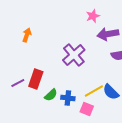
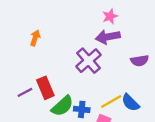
purple arrow: (108, 34) -> (108, 37), moved
red rectangle: (36, 79) -> (45, 88), turned -42
green semicircle: (51, 95) -> (62, 106), size x1.5

